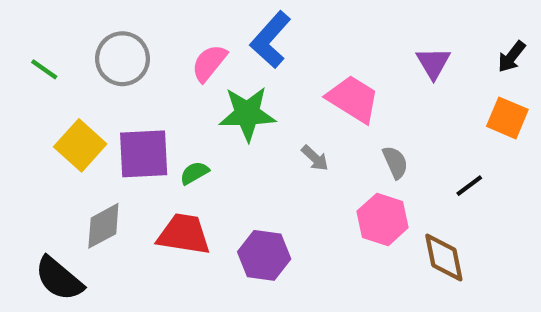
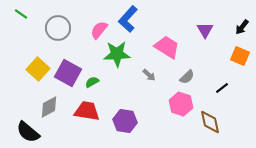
green line: (44, 69) -> (21, 14), moved
purple square: (144, 154) -> (68, 73), turned 32
gray semicircle: (395, 162) -> (187, 77), turned 70

